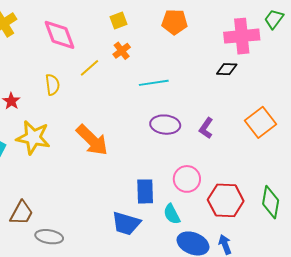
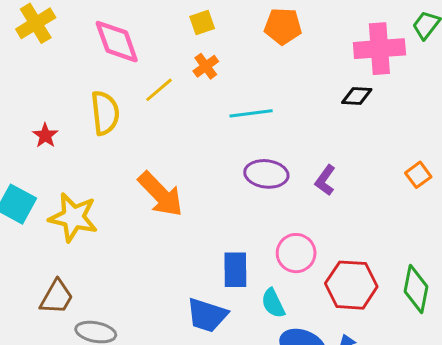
yellow semicircle: (52, 85) -> (105, 113), size x1.4
orange square: (261, 122) -> (418, 175), moved, size x0.6
yellow star: (33, 138) -> (73, 217), moved

